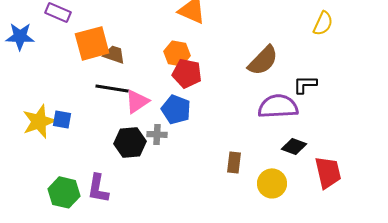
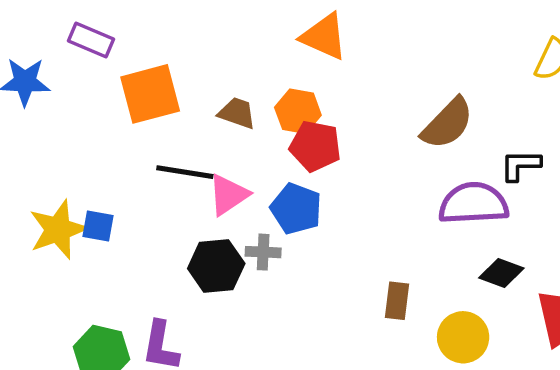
brown trapezoid: (114, 54) -> (237, 113), moved

